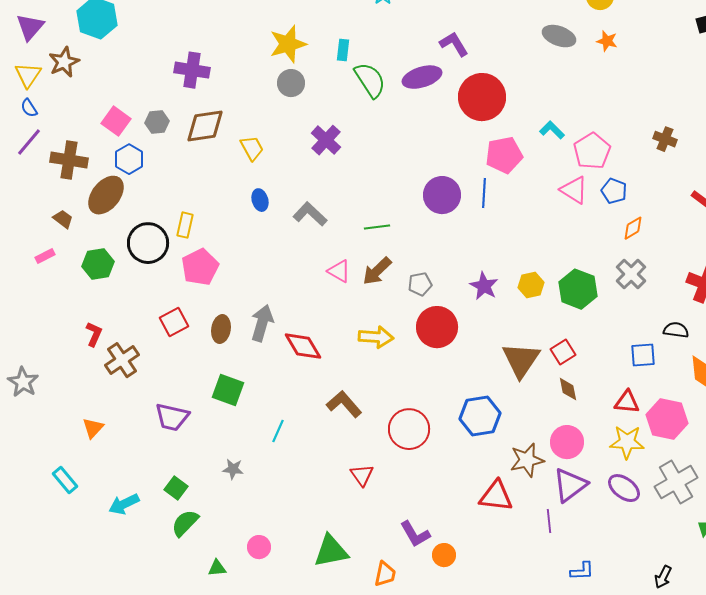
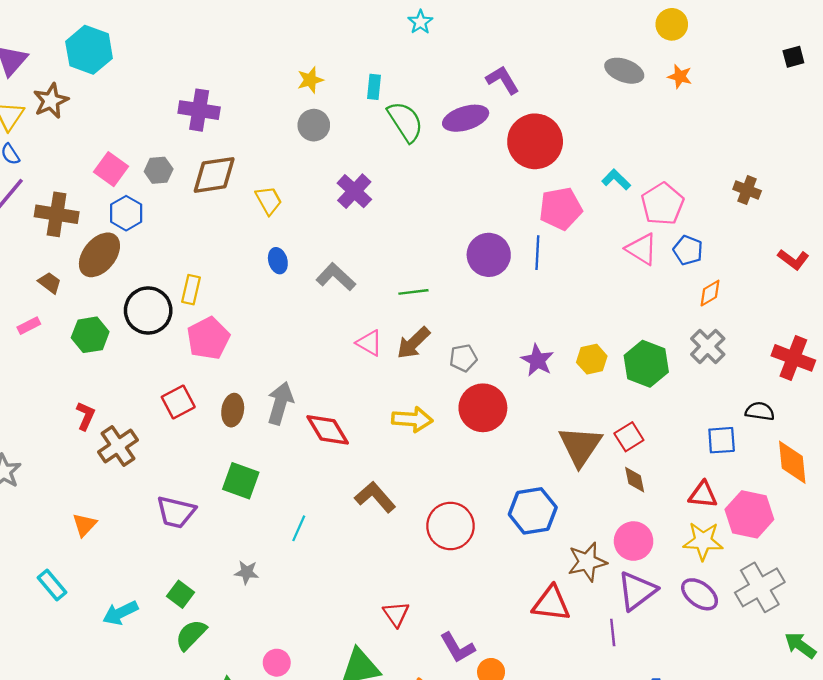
yellow star: (288, 44) -> (310, 80), size x0.6
red triangle: (362, 475) -> (396, 614), moved

